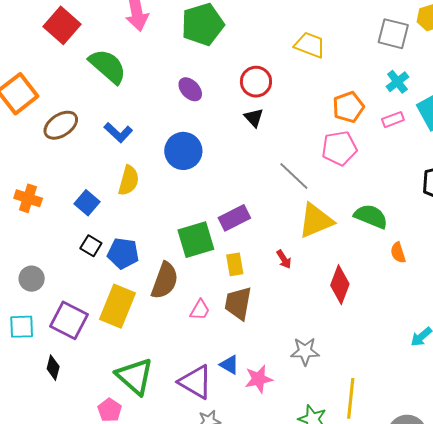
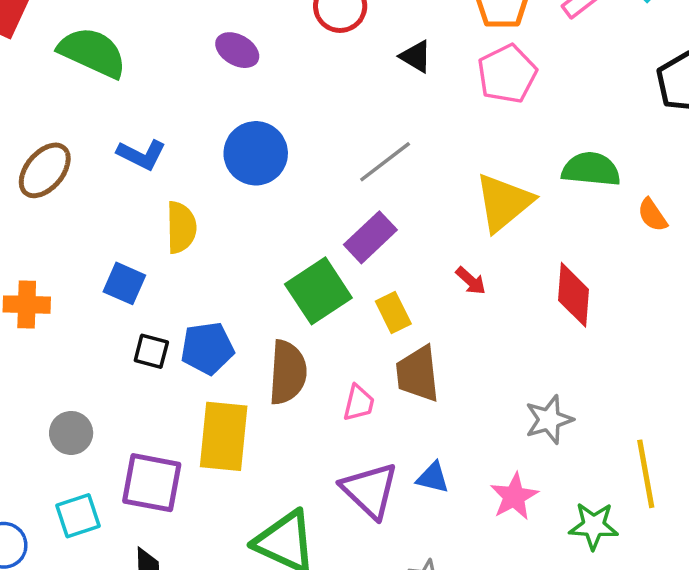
black triangle: (254, 118) -> (416, 56), moved
gray line: (294, 176) -> (385, 162), moved, turned -64
pink star: (259, 379) -> (514, 496), moved
purple triangle: (196, 382) -> (370, 490), moved, turned 30

